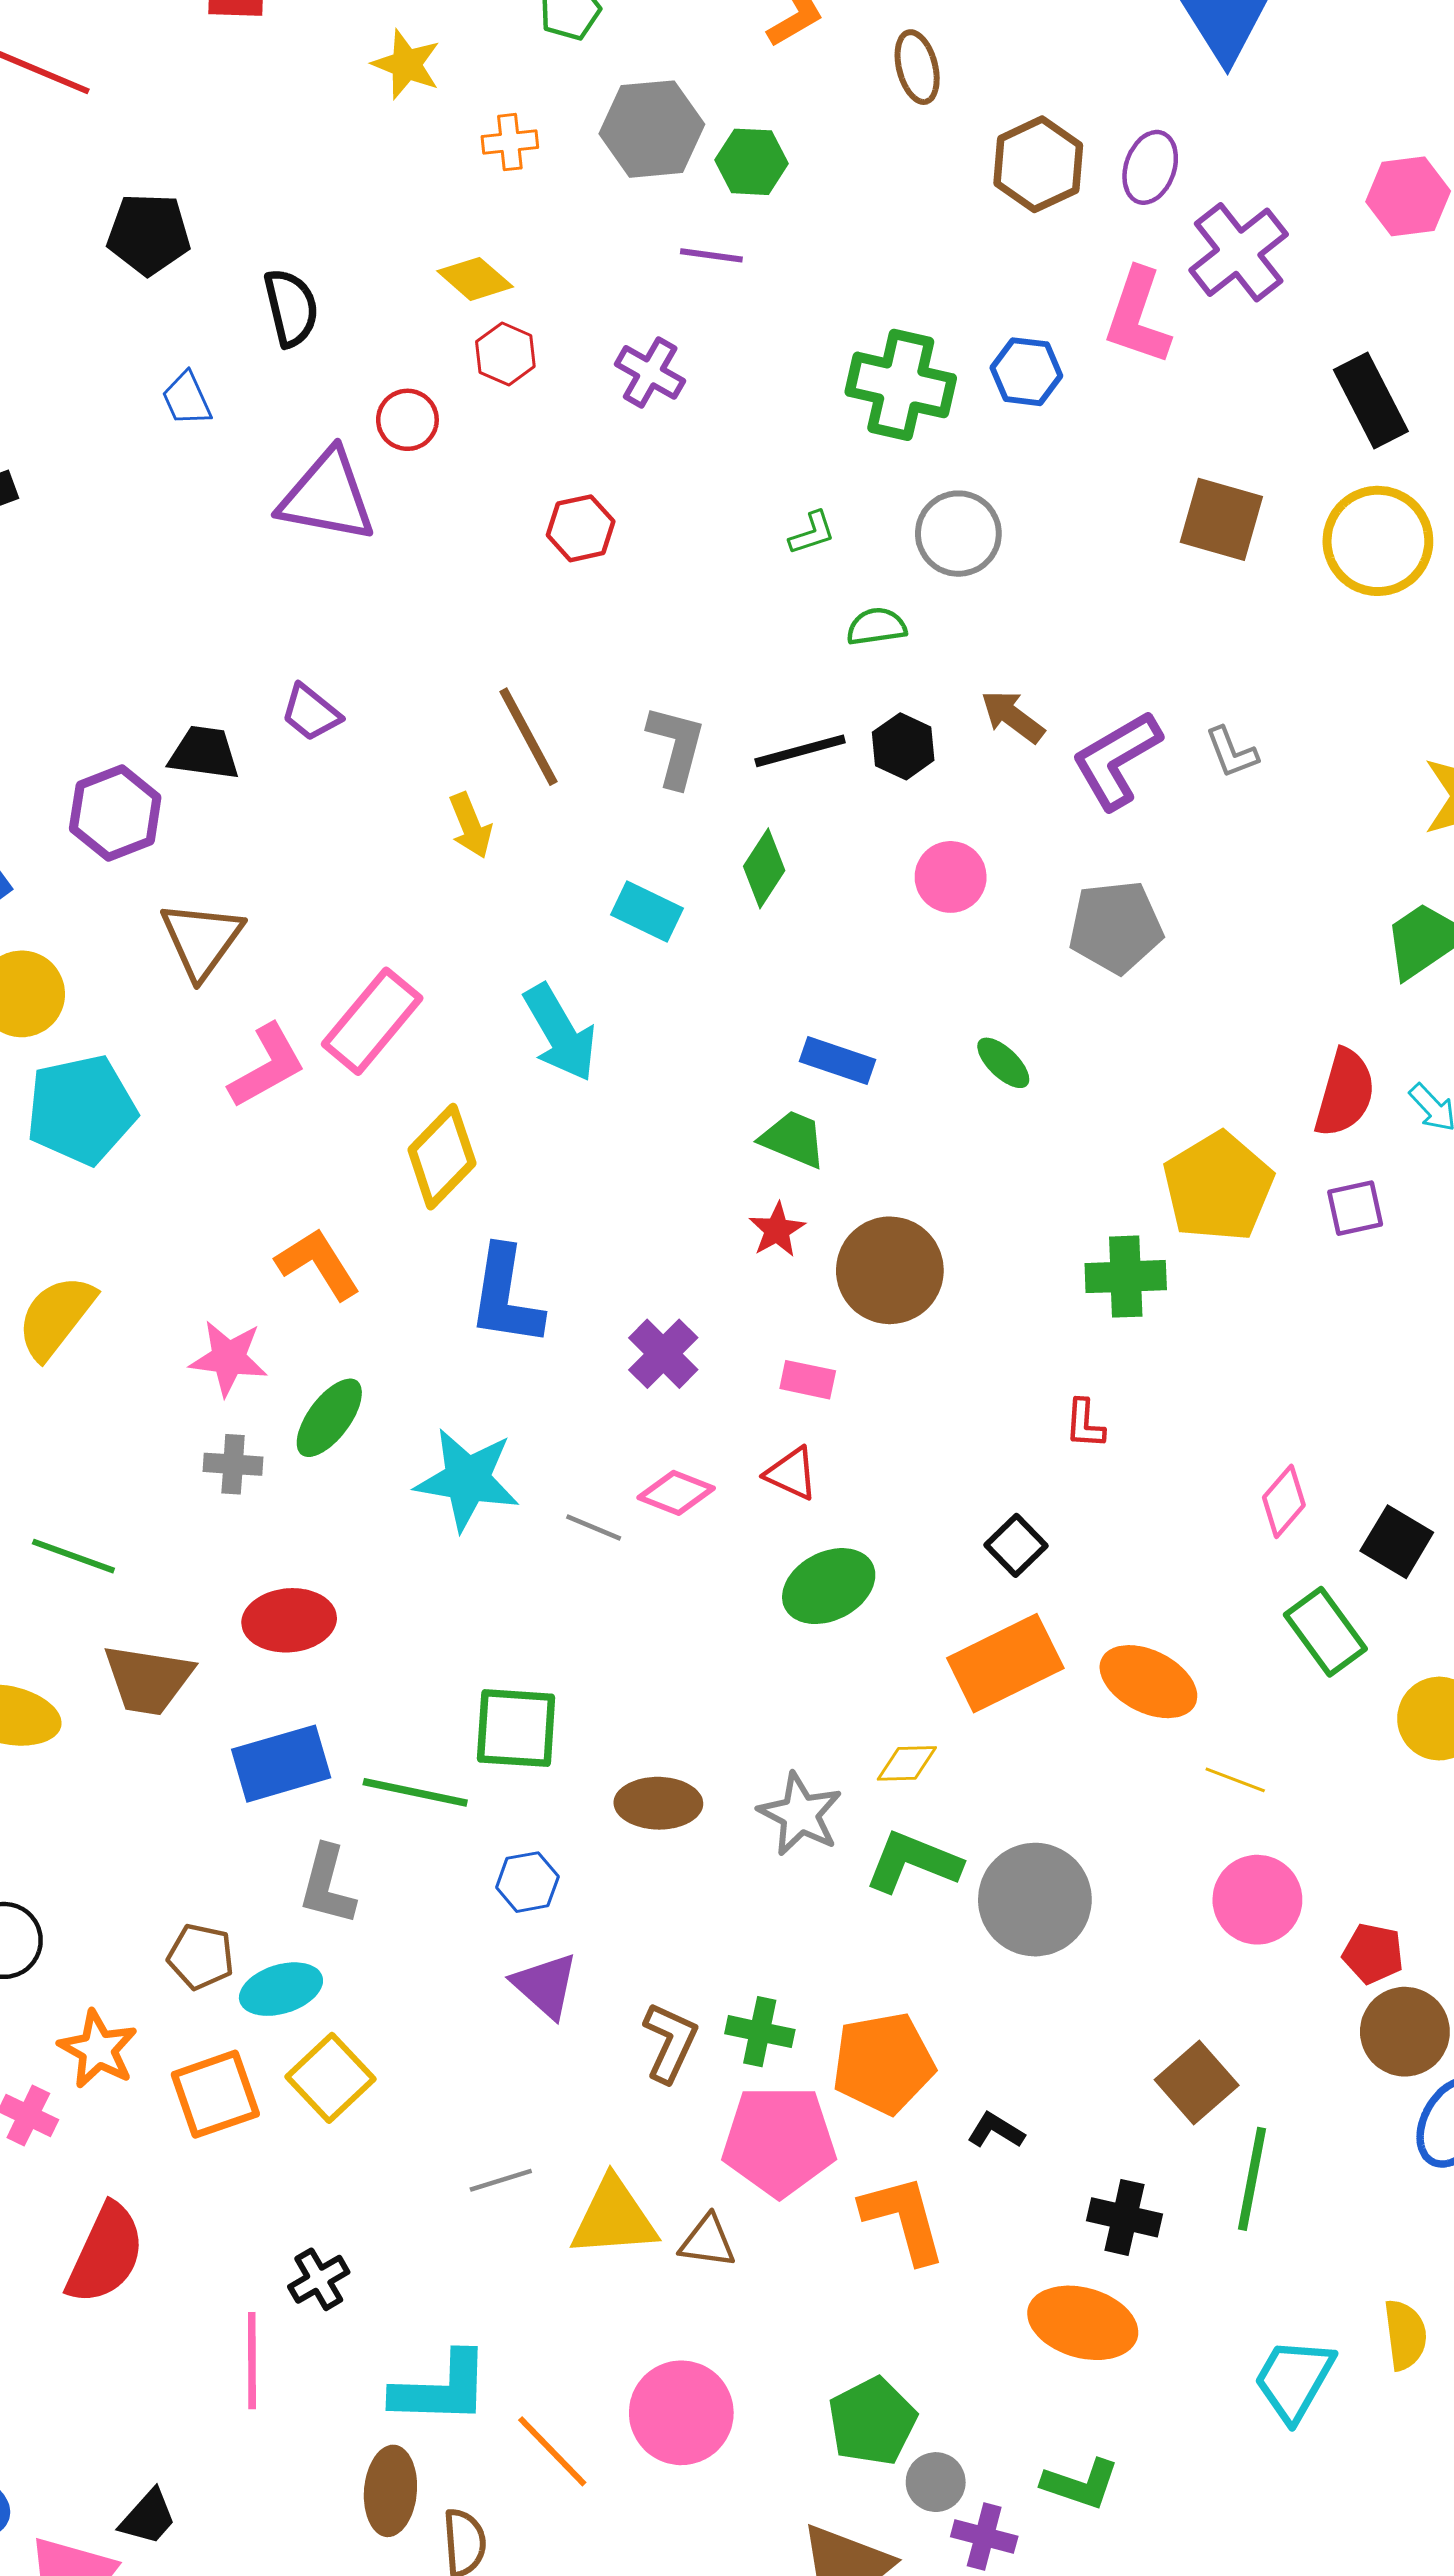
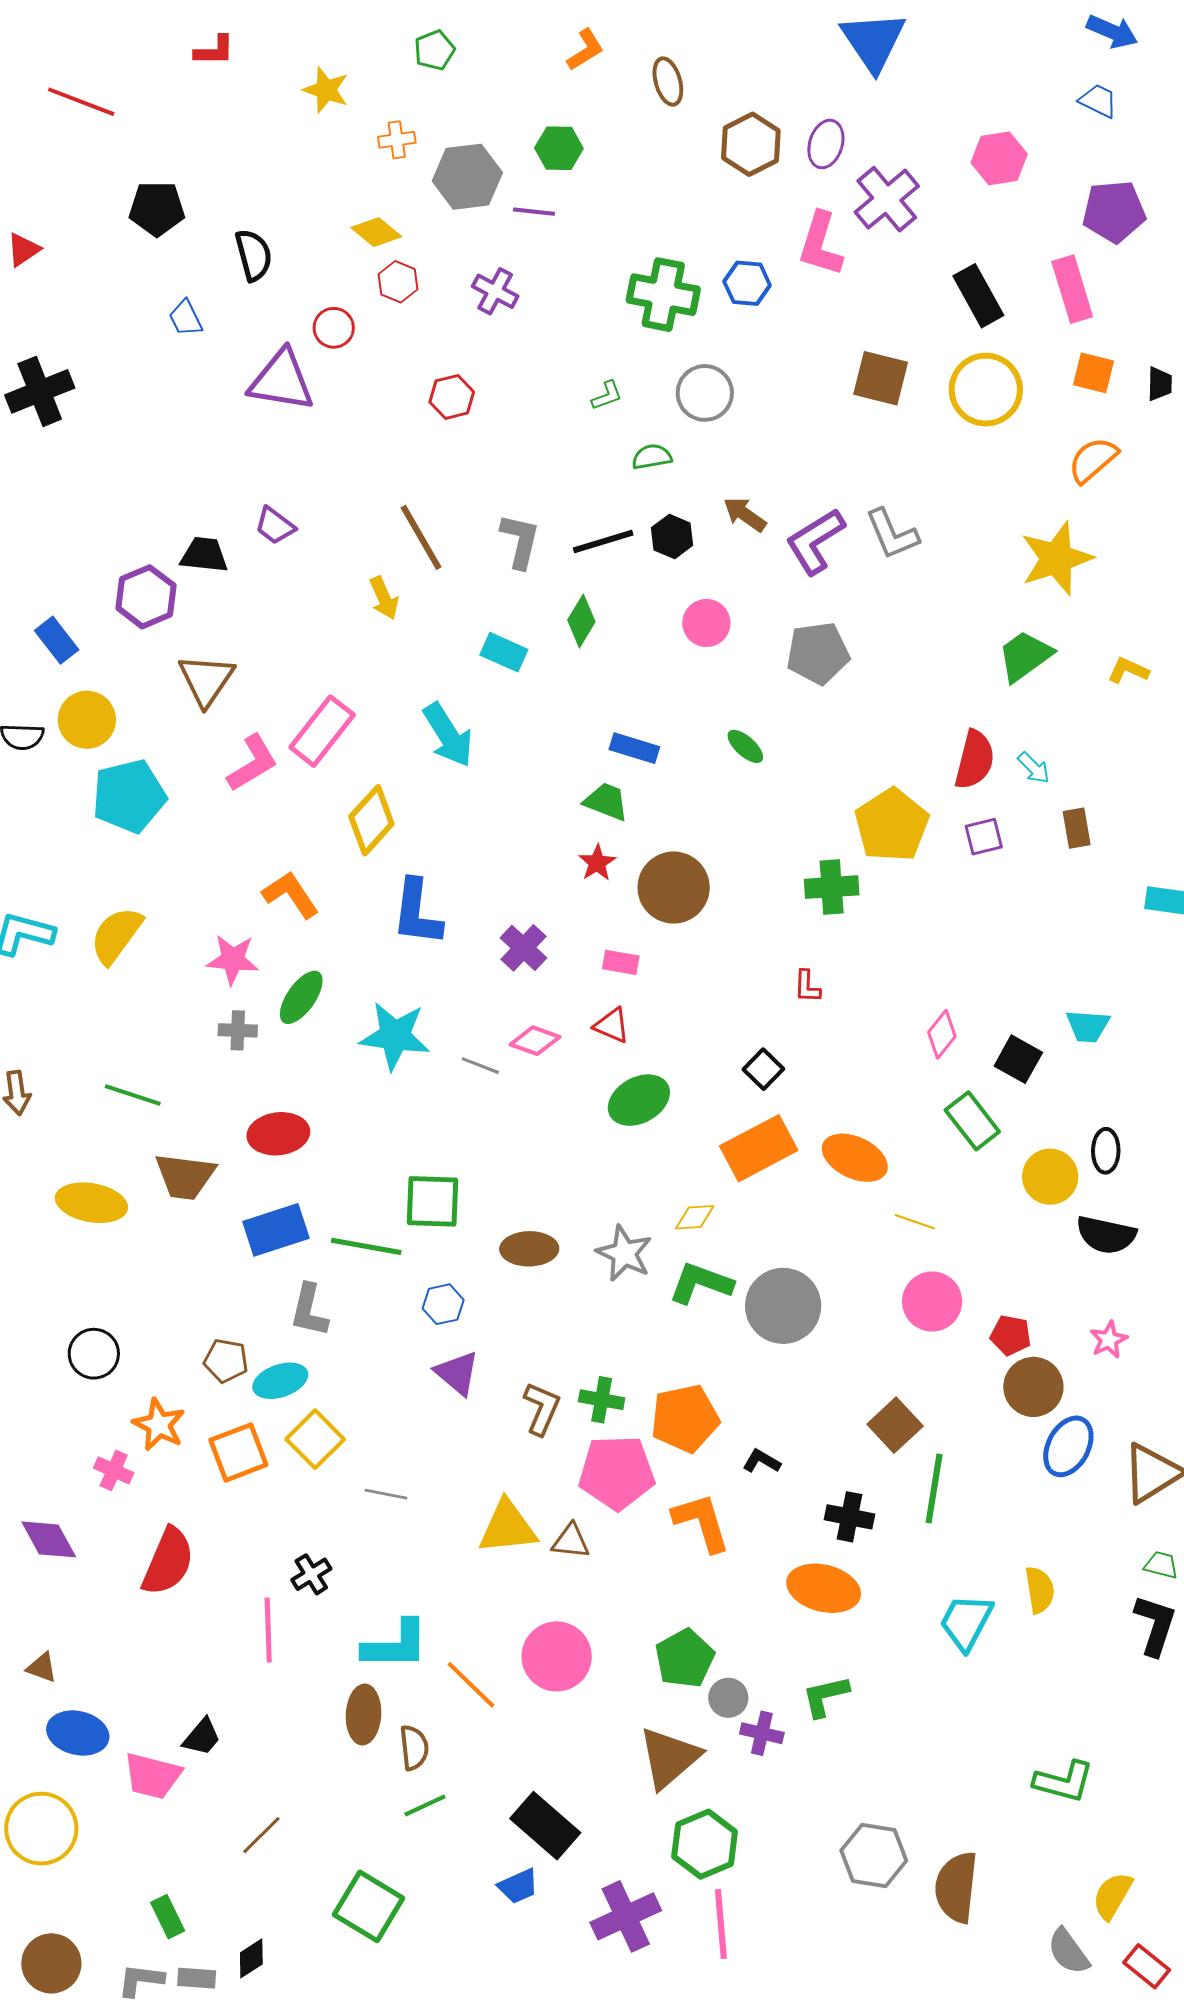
gray hexagon: (652, 129) -> (467, 177), moved
gray L-shape: (1232, 752) -> (892, 534), size x1.5
gray line: (501, 2180) -> (386, 1494), moved, turned 30
green L-shape: (1080, 2484) -> (825, 1696), turned 150

